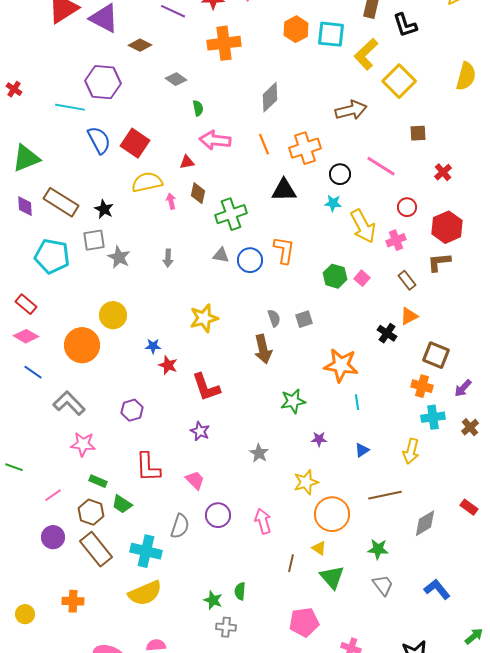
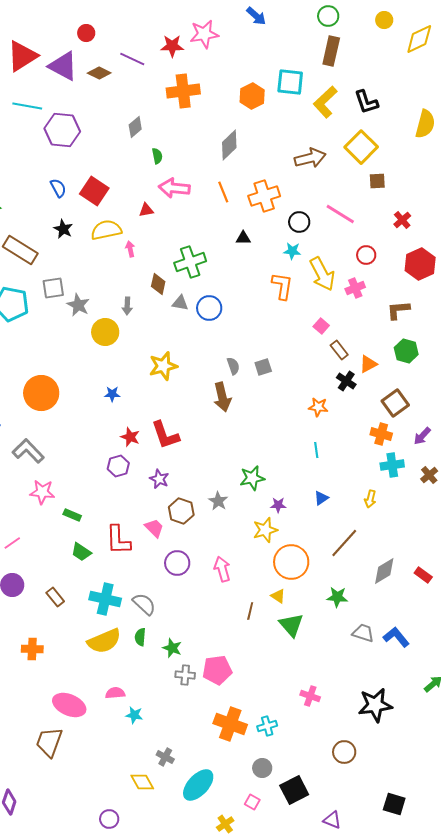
black L-shape: (405, 25) -> (366, 102), moved
orange hexagon: (296, 29) -> (252, 96), moved
brown diamond: (140, 45) -> (99, 73), moved
gray diamond: (176, 79) -> (135, 127), turned -75
yellow square: (399, 81) -> (361, 147), moved
cyan line: (70, 107) -> (27, 106), moved
blue semicircle: (99, 140) -> (58, 188), size x0.7
black triangle: (284, 190) -> (243, 238), size x0.6
brown diamond: (198, 193) -> (158, 284), moved
black star: (104, 209) -> (63, 229), moved
red hexagon: (447, 227) -> (420, 264), moved
orange L-shape: (284, 250) -> (282, 286), moved
green hexagon: (335, 276) -> (406, 351), moved
brown rectangle: (407, 280) -> (339, 350), moved
yellow circle: (113, 315) -> (105, 332), moved
brown square: (436, 355) -> (395, 403), turned 32
red star: (168, 365) -> (130, 437), moved
orange star: (341, 365) -> (318, 407), moved, size x0.6
green star: (293, 401) -> (252, 478), moved
purple hexagon: (132, 410) -> (118, 466), moved
purple star: (319, 439) -> (278, 505), moved
yellow arrow: (411, 451) -> (370, 499), size x0.7
red L-shape: (148, 467) -> (118, 540), moved
green rectangle: (98, 481) -> (72, 515), moved
brown line: (385, 495) -> (344, 543), turned -36
red rectangle: (469, 507) -> (423, 575), moved
brown hexagon: (91, 512) -> (181, 511), moved
gray semicircle: (180, 526) -> (144, 604), moved, turned -65
brown rectangle: (96, 549) -> (55, 597), size x0.6
gray trapezoid: (383, 585) -> (363, 633), moved, turned -35
green semicircle: (240, 591) -> (140, 637), moved
pink pentagon: (304, 622) -> (217, 670), moved

